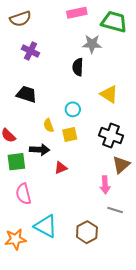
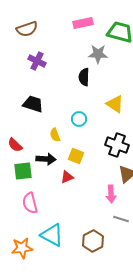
yellow square: (70, 135) -> (76, 156), moved, turned 35

